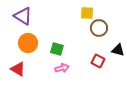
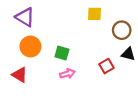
brown circle: (99, 28) -> (122, 30), moved
red square: (98, 61) -> (106, 66), turned 32

